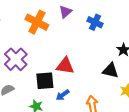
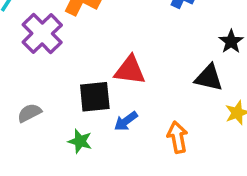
purple cross: (16, 59) -> (42, 34), moved

